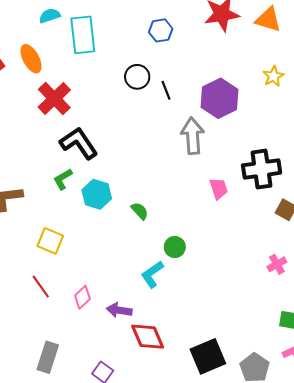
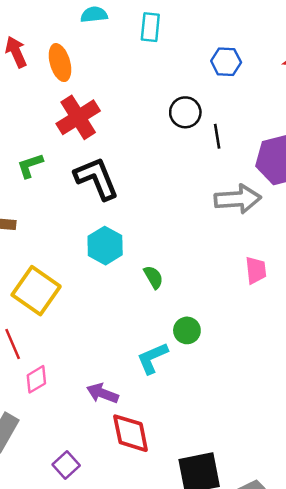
cyan rectangle: (83, 35) -> (150, 27), moved, size x0.6
gray arrow: (193, 136) -> (238, 199), turned 78
green L-shape: (63, 179) -> (30, 166), moved
yellow square: (50, 241) -> (36, 291), size x1.4
pink diamond: (82, 297) -> (36, 379), moved

